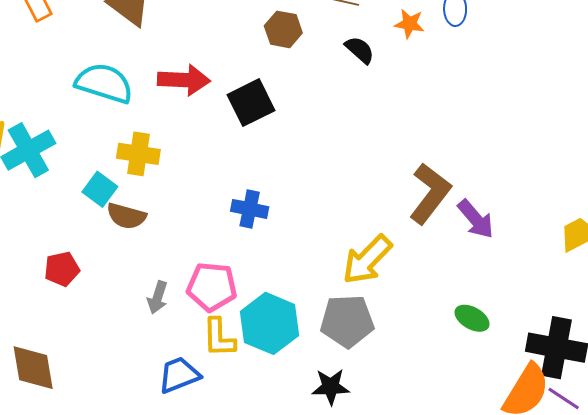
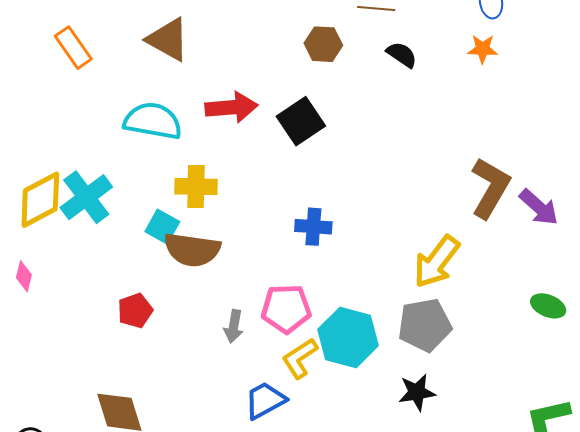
orange star: (409, 24) -> (483, 49), moved
brown semicircle: (126, 216) -> (192, 250), size x1.4
yellow L-shape: (219, 338) -> (300, 358), turned 66

